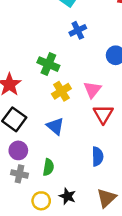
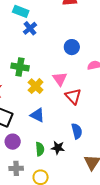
blue cross: (78, 30) -> (30, 28), moved
gray cross: (19, 174) -> (16, 168), moved
black star: (67, 196) -> (58, 148), moved

